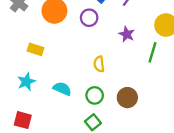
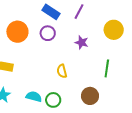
green line: (153, 52) -> (107, 68), moved
green circle: (95, 95) -> (53, 100), moved

